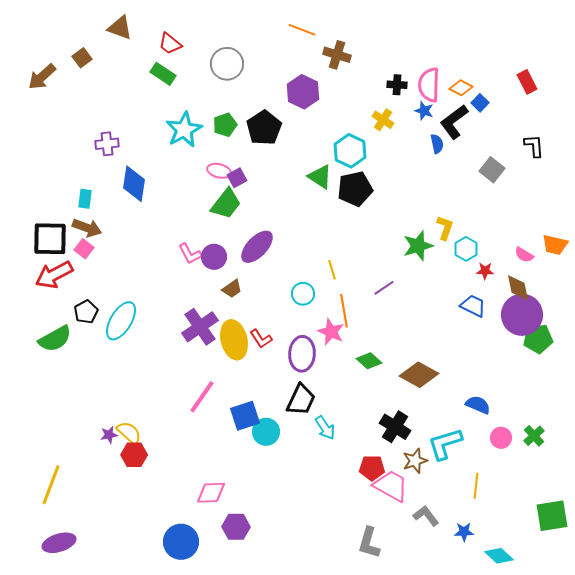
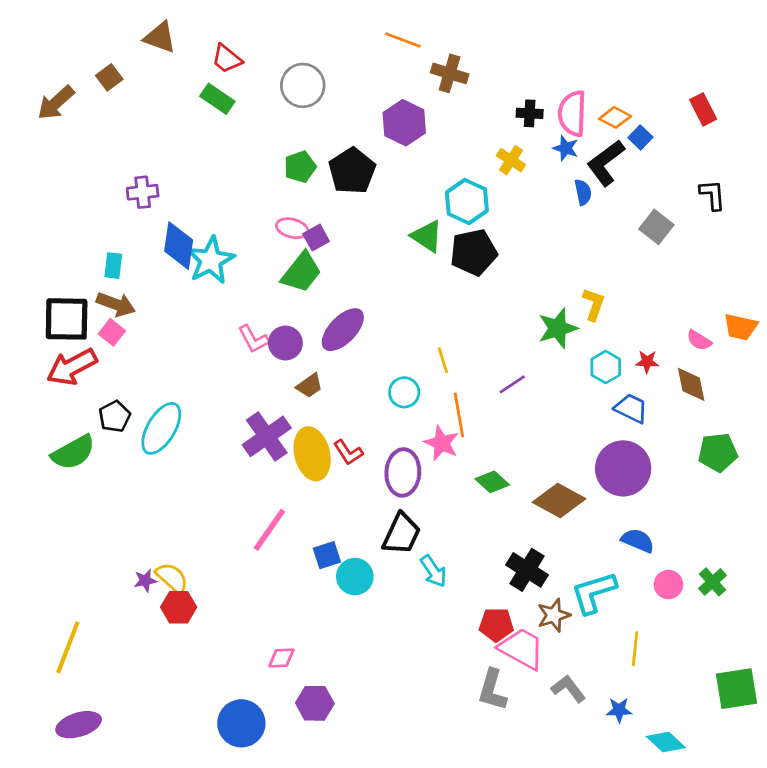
cyan star: (184, 130) -> (211, 260), moved
cyan hexagon: (466, 249) -> (606, 367), moved
purple circle: (522, 315) -> (623, 468), moved
blue square: (245, 416) -> (327, 555), size x0.7
pink diamond: (211, 493) -> (281, 658), size x0.7
gray L-shape: (369, 543) -> (492, 690), moved

